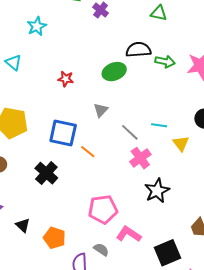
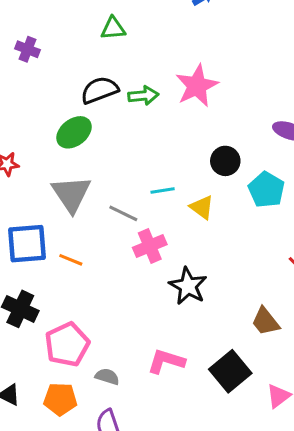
gray triangle: (101, 110) -> (71, 194), size x1.8
pink cross: (140, 158) -> (150, 246), turned 30
pink pentagon: (103, 209) -> (67, 344), moved
gray semicircle: (101, 249) -> (107, 377), moved

